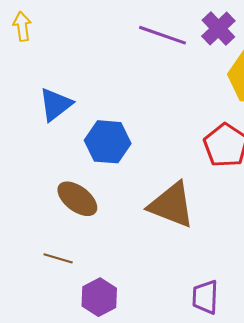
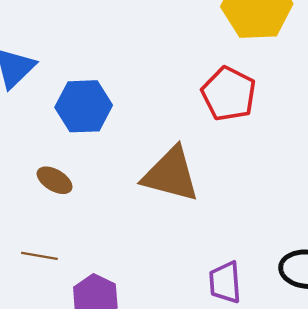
brown ellipse: (77, 199) -> (55, 180), size x0.7

